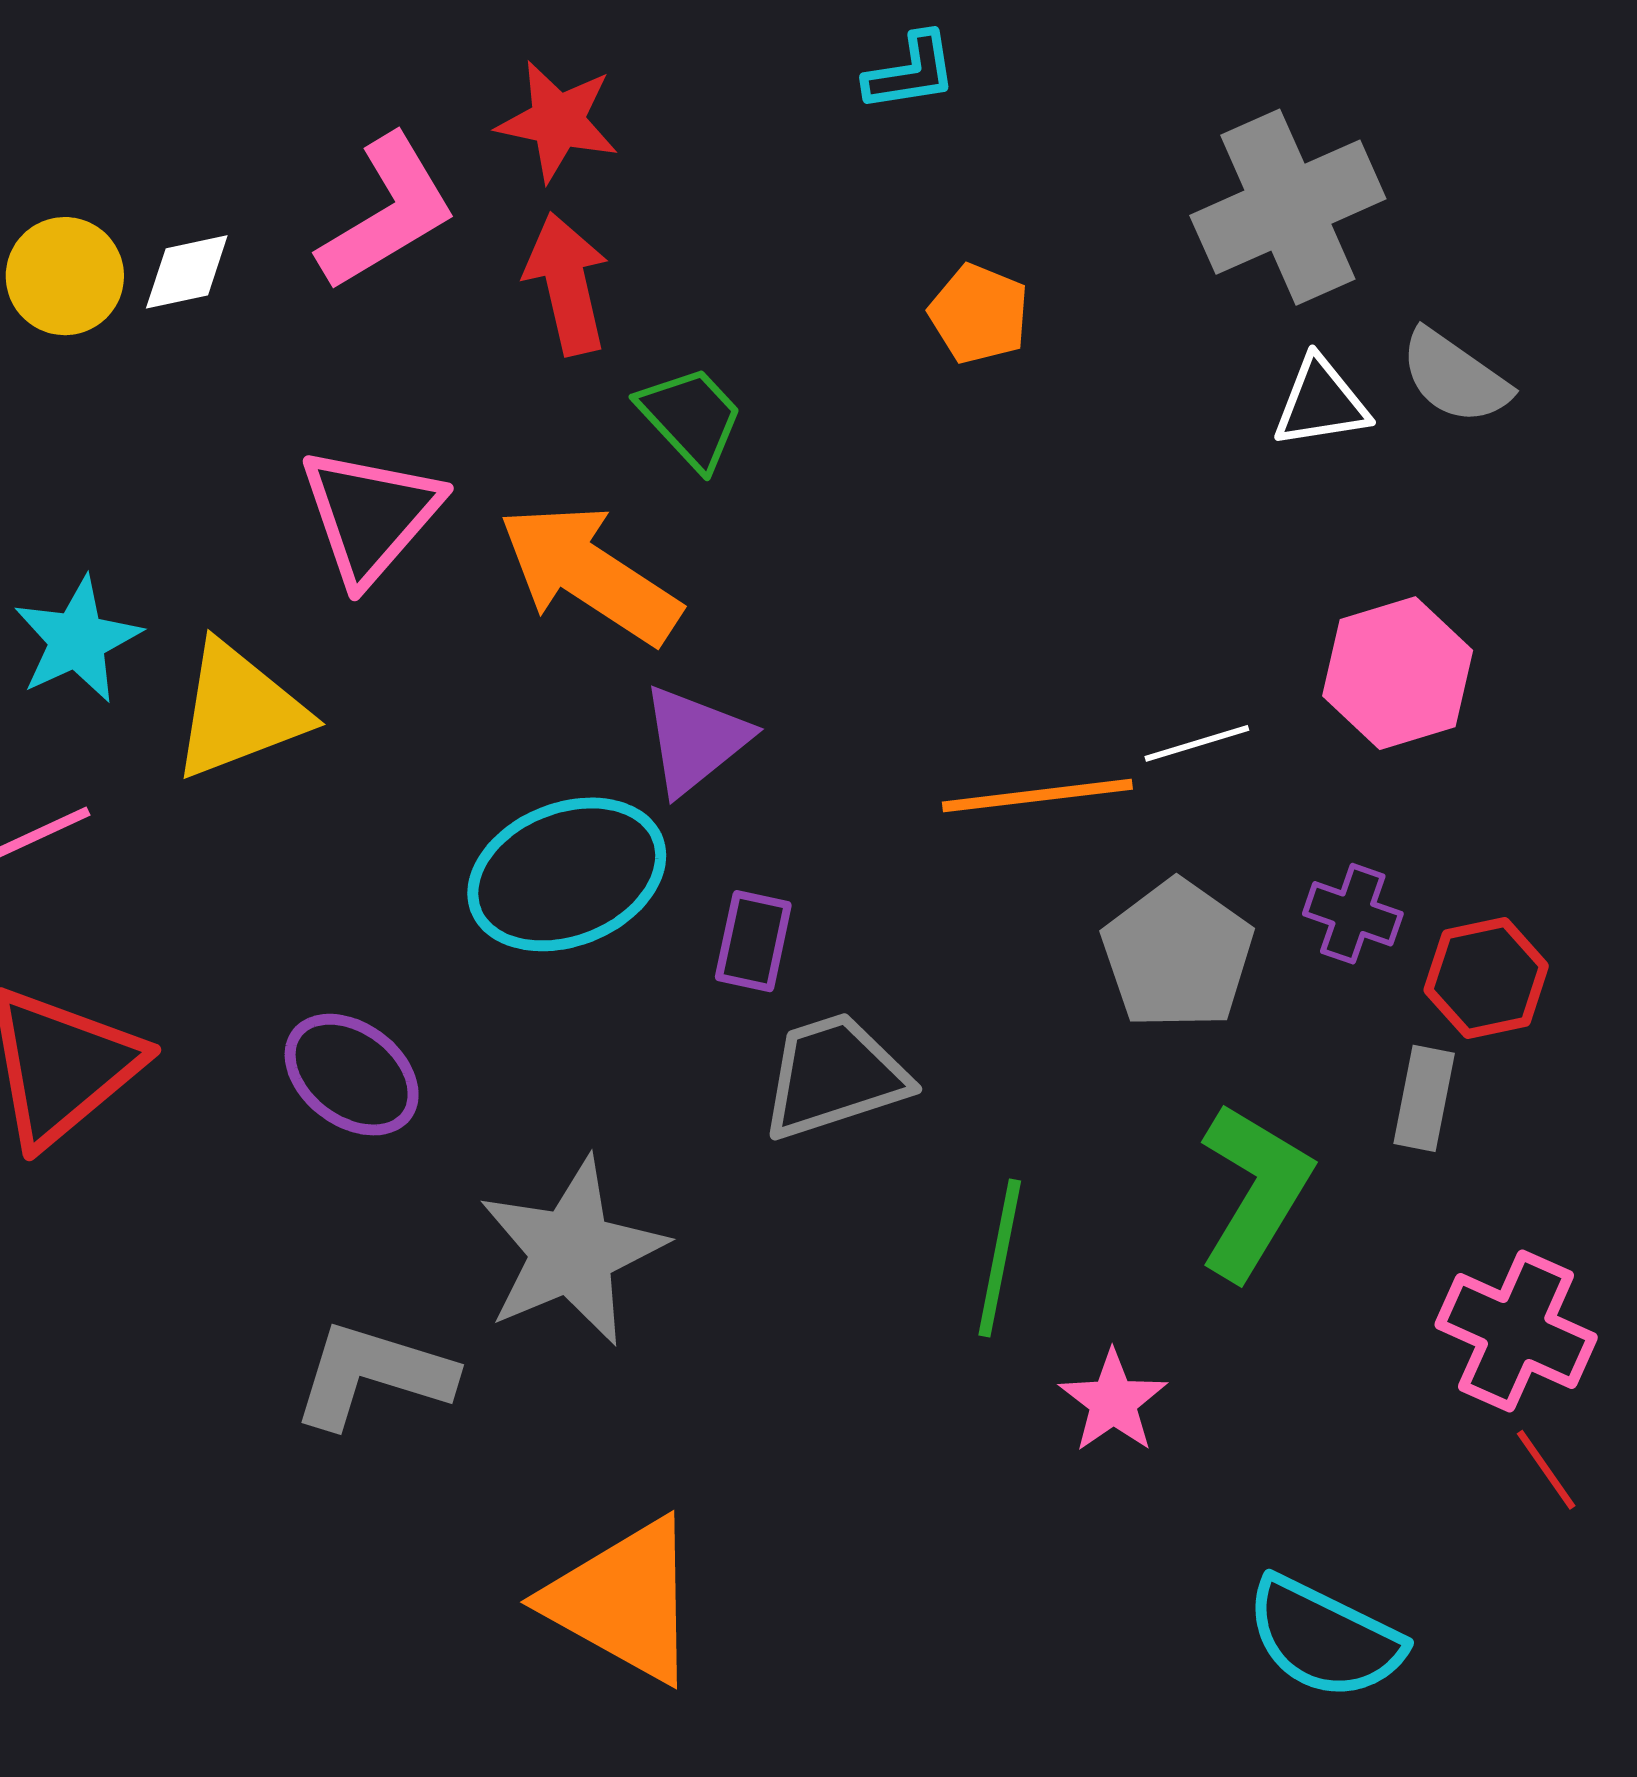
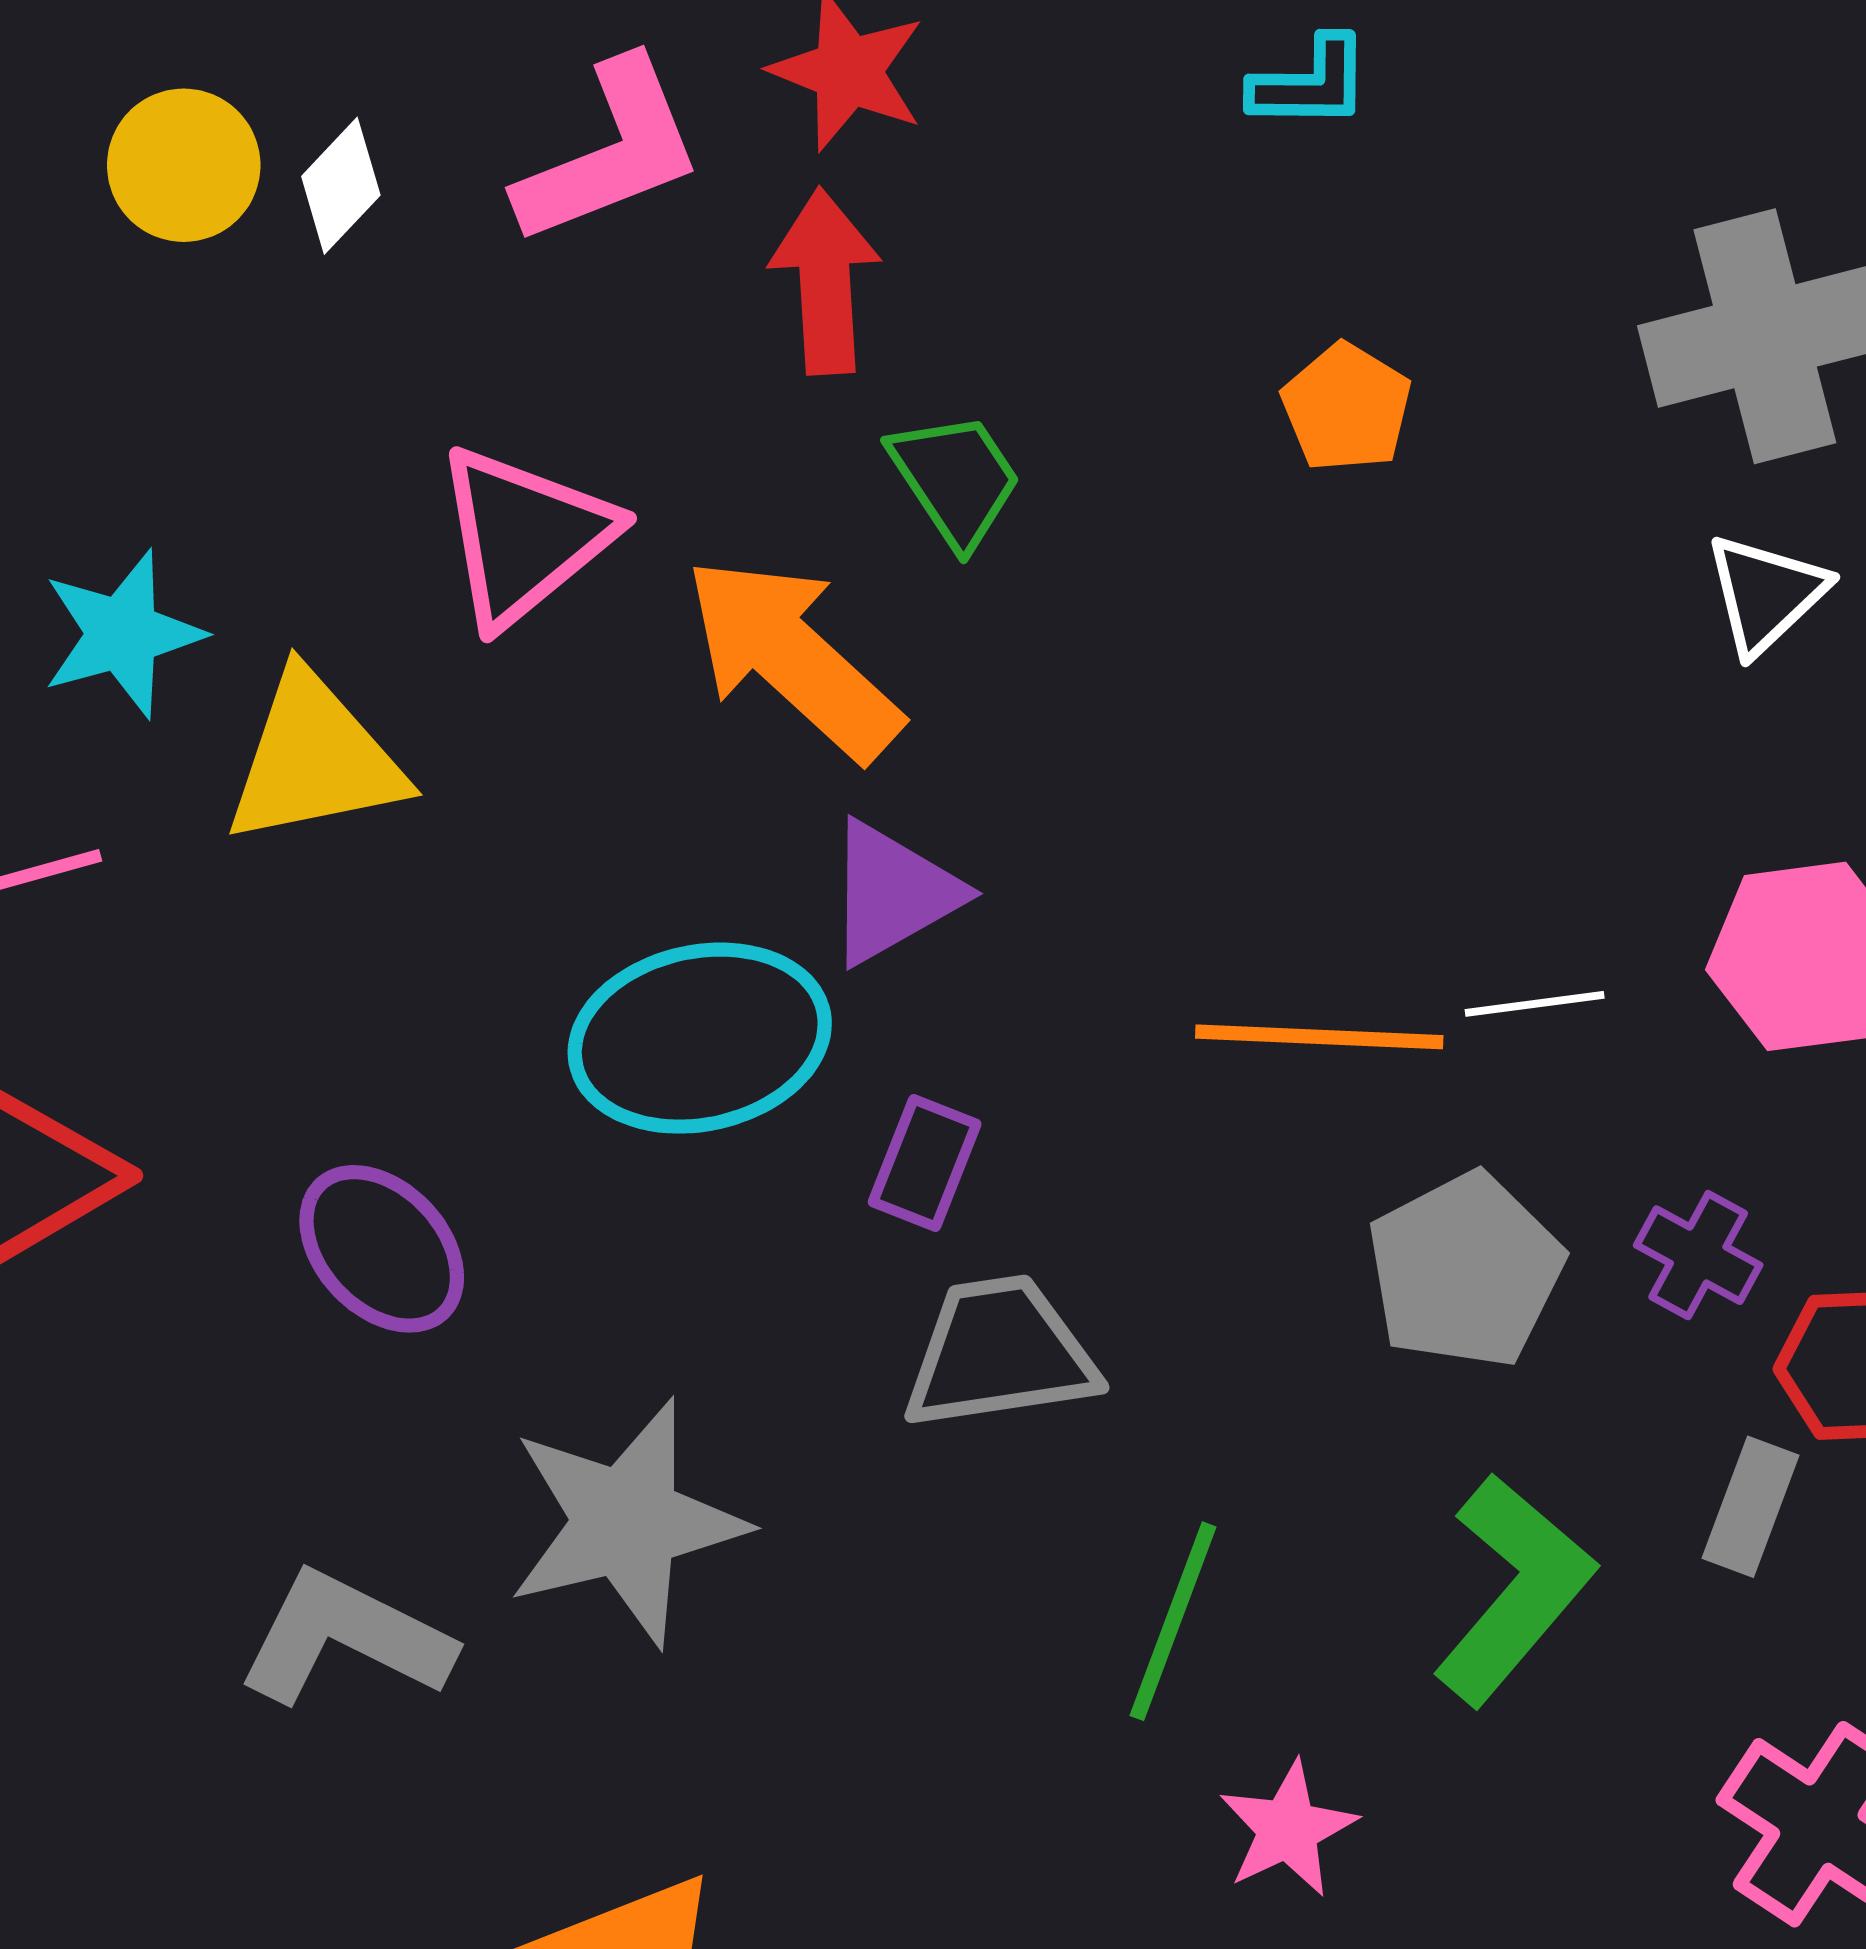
white diamond: (187, 272) -> (341, 186), turned -44
white triangle: (1321, 403) -> (1766, 594), turned -44

